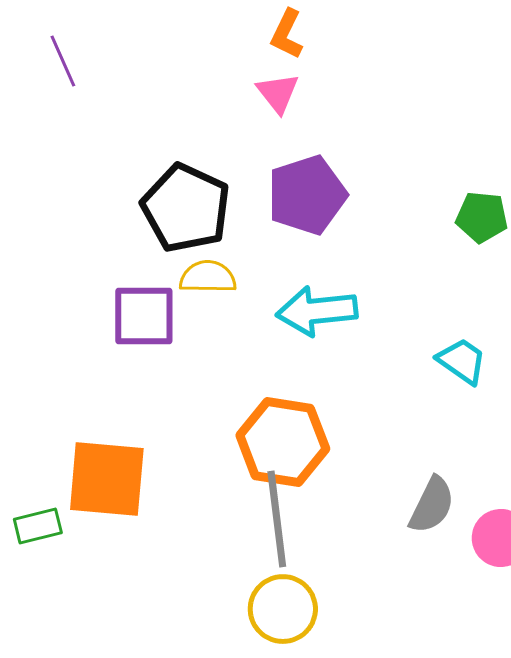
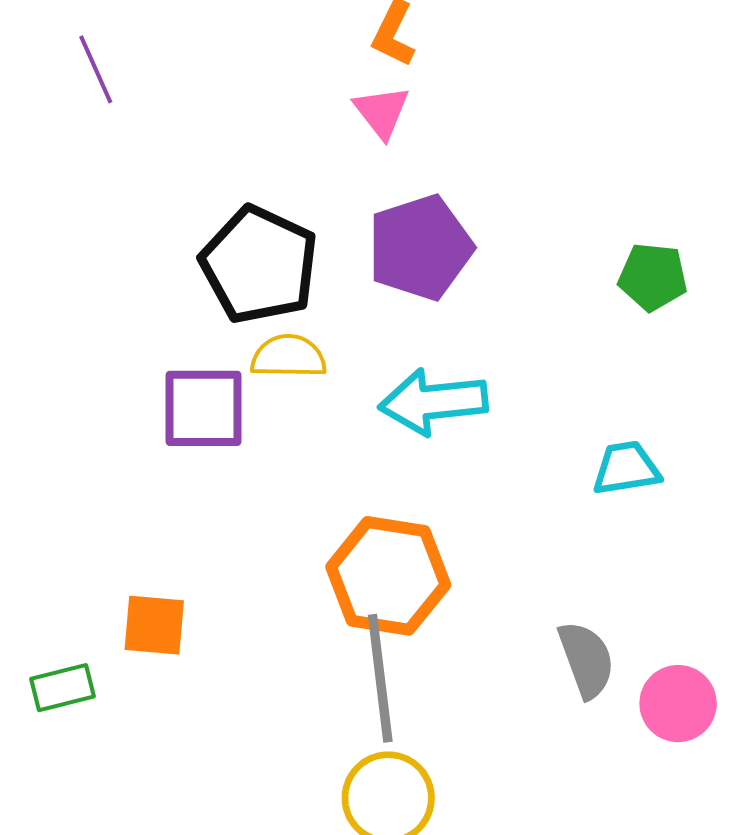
cyan trapezoid: (462, 361) -> (626, 468), turned -44
orange square: (107, 479) -> (154, 625), size x0.6
gray semicircle: (432, 505) -> (586, 660), turned -46

